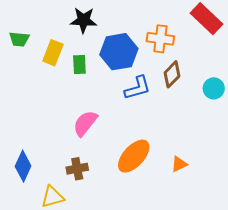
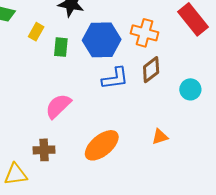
yellow rectangle: (53, 53) -> (36, 32), size x0.7
orange triangle: (179, 164) -> (160, 137), moved

